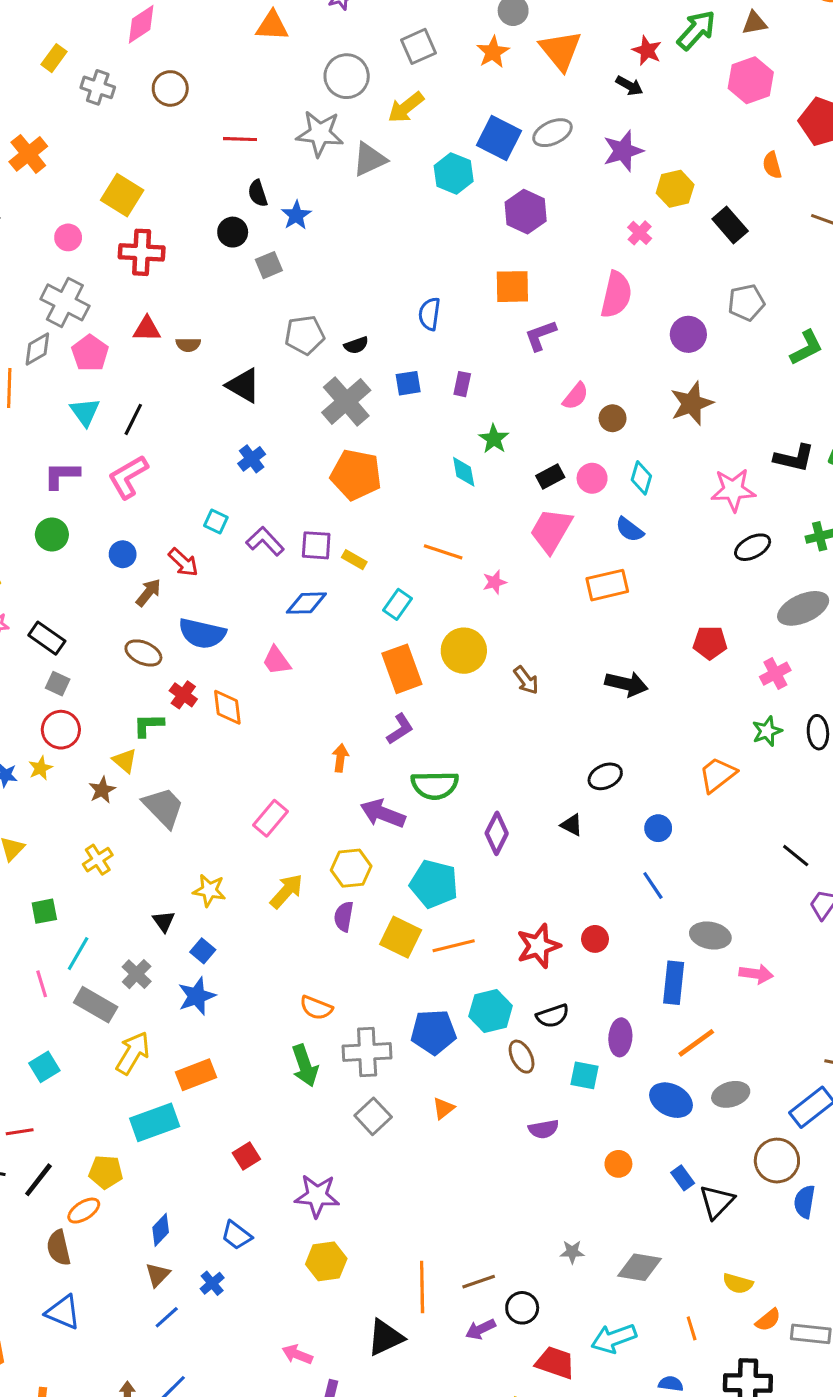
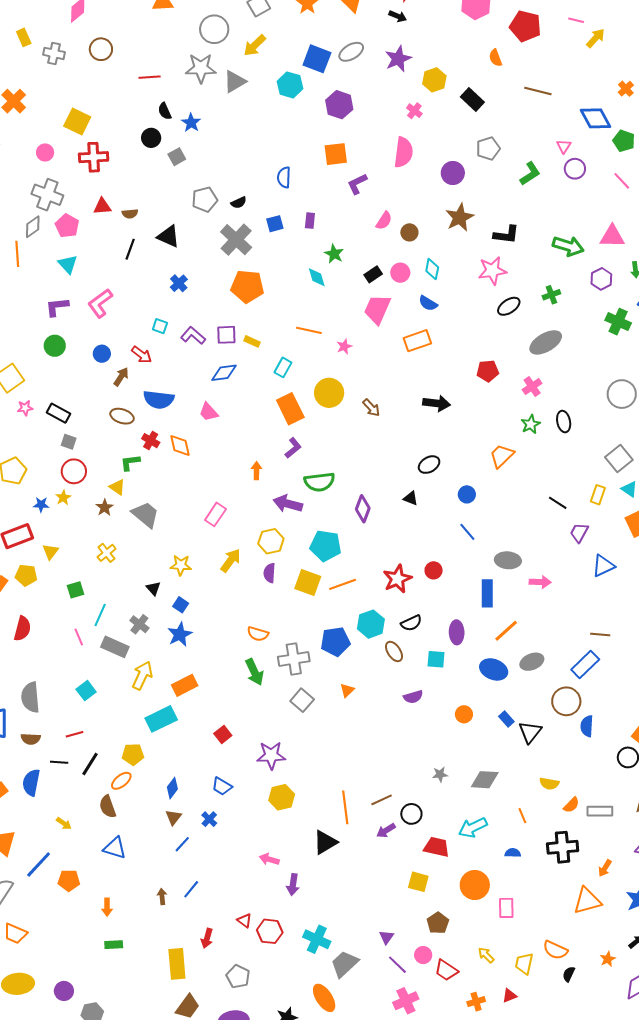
yellow rectangle: (54, 58) -> (24, 37), turned -54
black line: (133, 419) -> (130, 249), moved
black L-shape: (794, 458) -> (506, 235), moved

